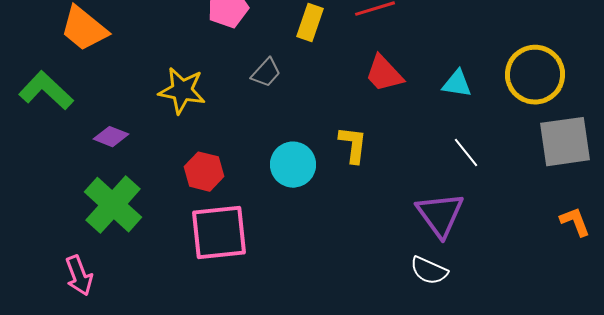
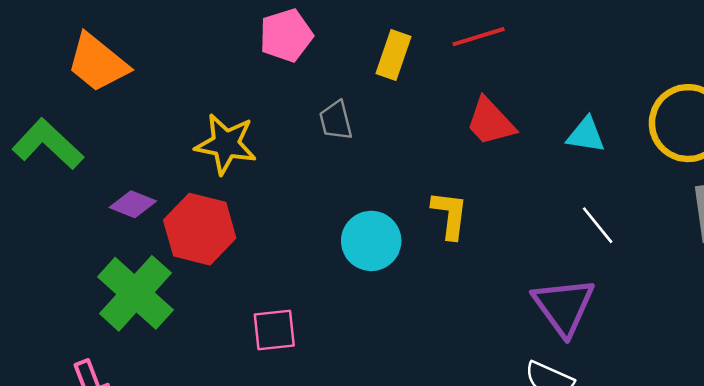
gray trapezoid: (266, 73) -> (336, 120), turned 124
red hexagon: (204, 172) -> (200, 229), moved, size x1.4
pink square: (219, 233) -> (274, 330), size x0.6

